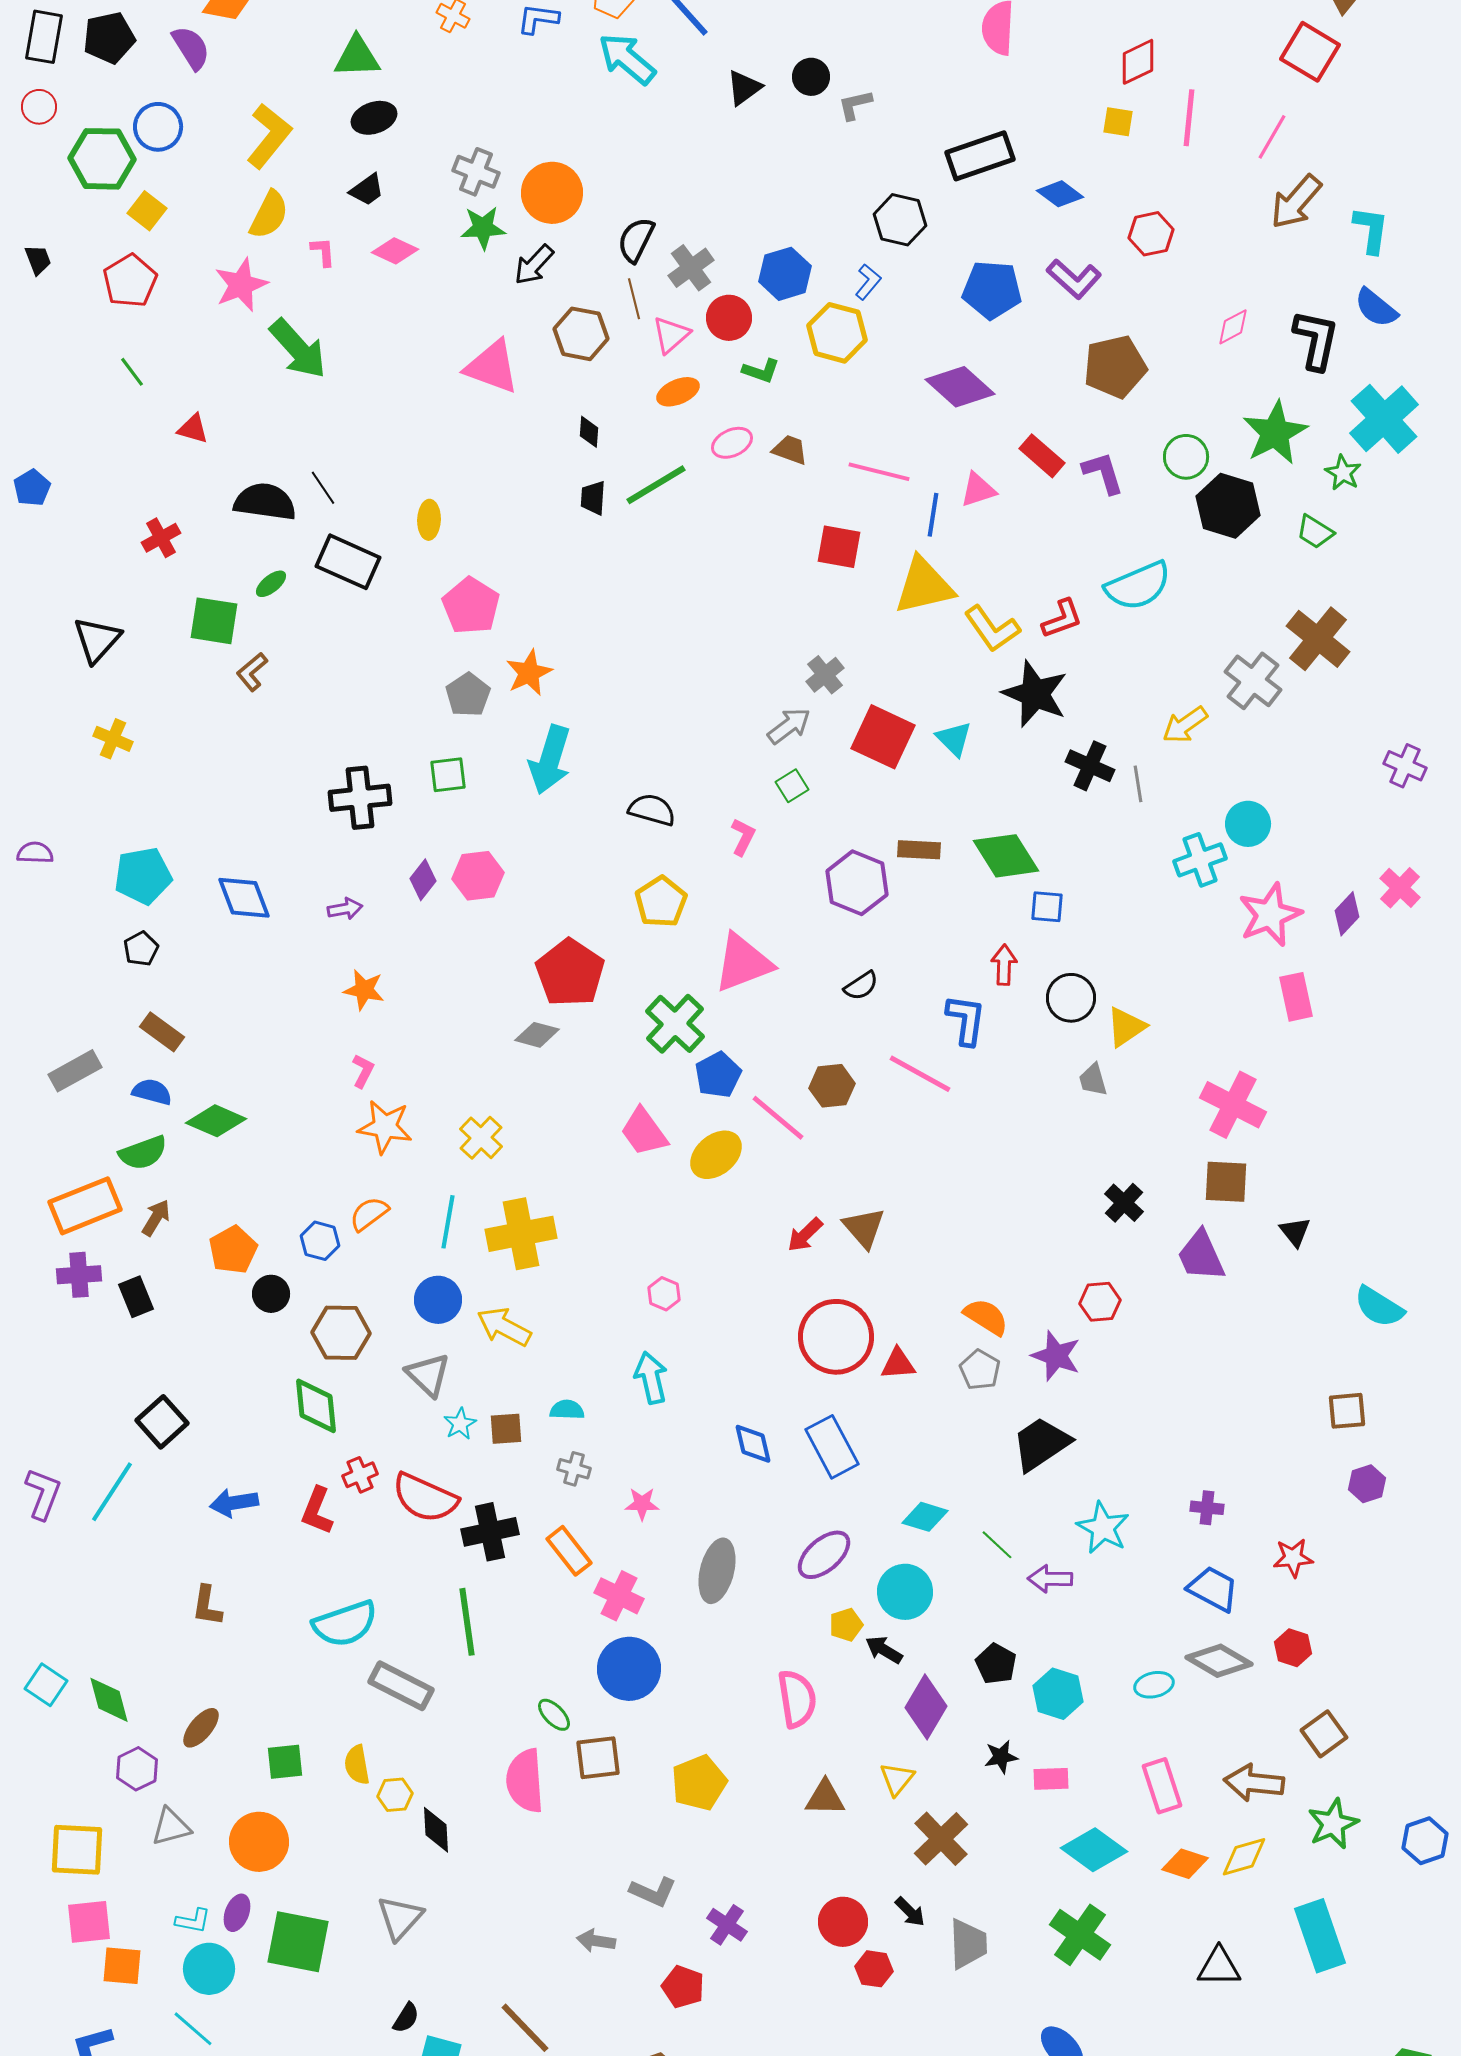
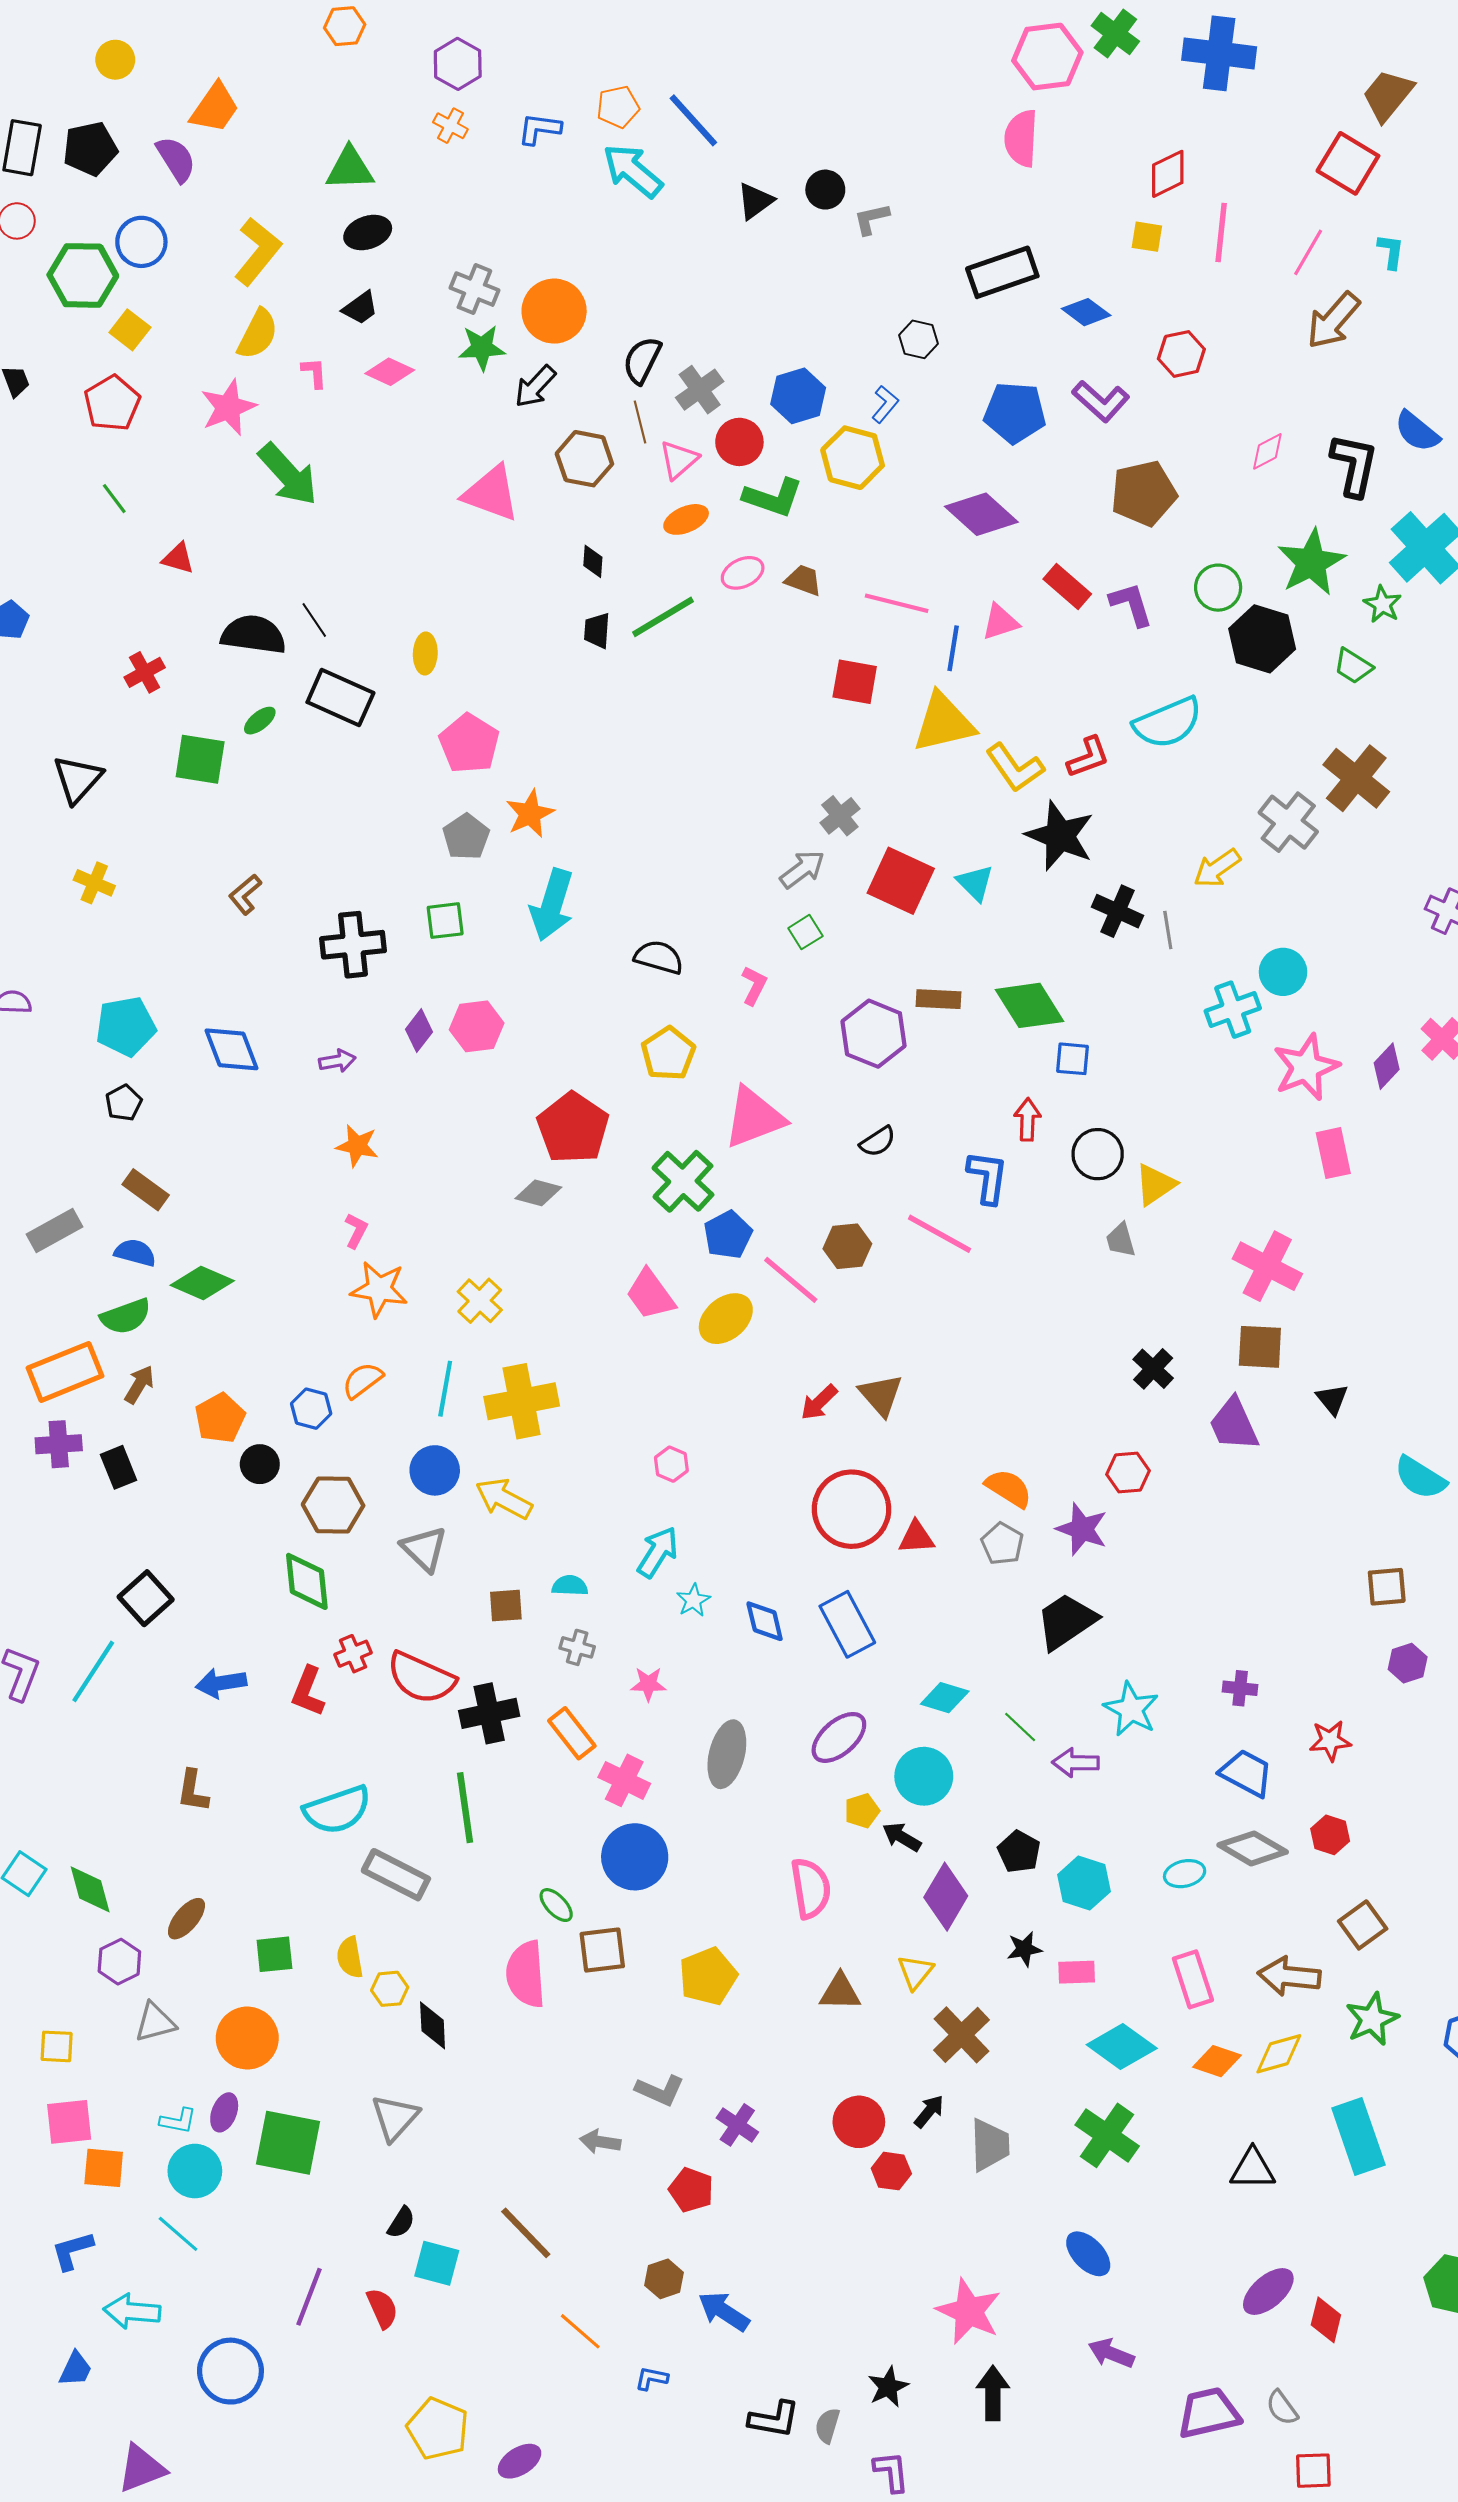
black hexagon: (900, 220) -> (919, 339), size x0.7
cyan L-shape: (1371, 230) -> (1391, 251), moved, size x0.7
green L-shape: (761, 371) -> (773, 497), size x1.5
brown L-shape: (252, 672) -> (245, 894), moved
cyan arrow: (651, 1378) -> (658, 1552), turned 45
cyan star: (460, 1424) -> (693, 1600), moved
yellow square: (77, 1850) -> (57, 2046), size x0.6
black arrow: (910, 1912) -> (929, 2111), turned -96

